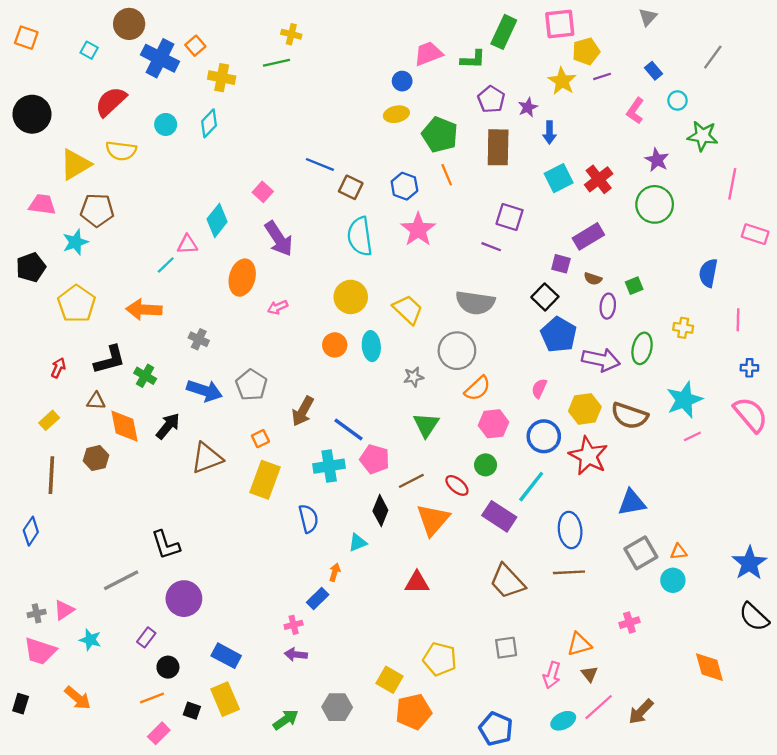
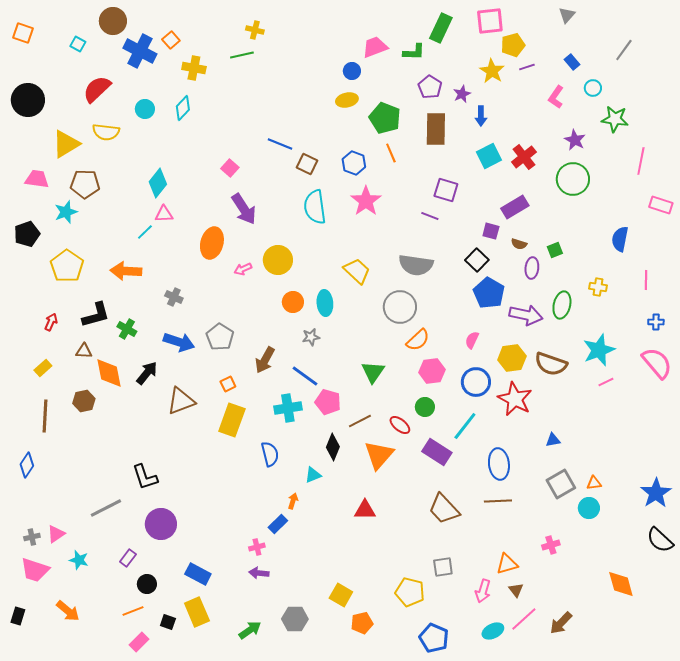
cyan diamond: (217, 220) -> (158, 183), moved
yellow circle: (351, 297) -> (278, 260), moved
gray star: (414, 377) -> (311, 337), moved
blue triangle: (632, 503) -> (553, 440), size x0.6
yellow pentagon: (440, 659) -> (410, 592), moved
orange pentagon: (414, 712) -> (362, 623), size x0.7

